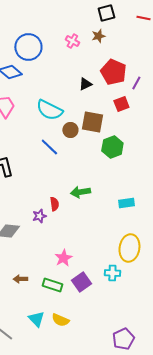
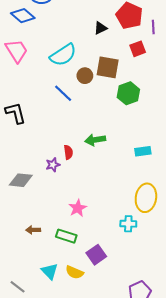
purple line: (136, 83) -> (153, 27), turned -32
cyan semicircle: (49, 110) -> (63, 55), turned -60
purple square: (81, 282) -> (96, 255), moved

